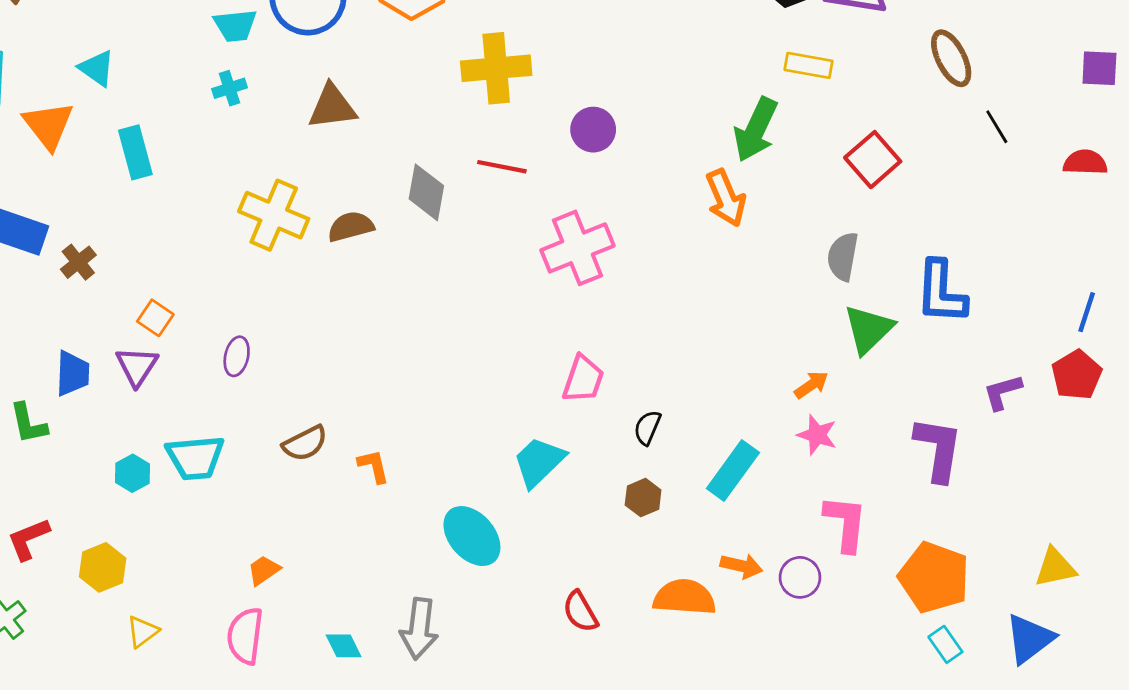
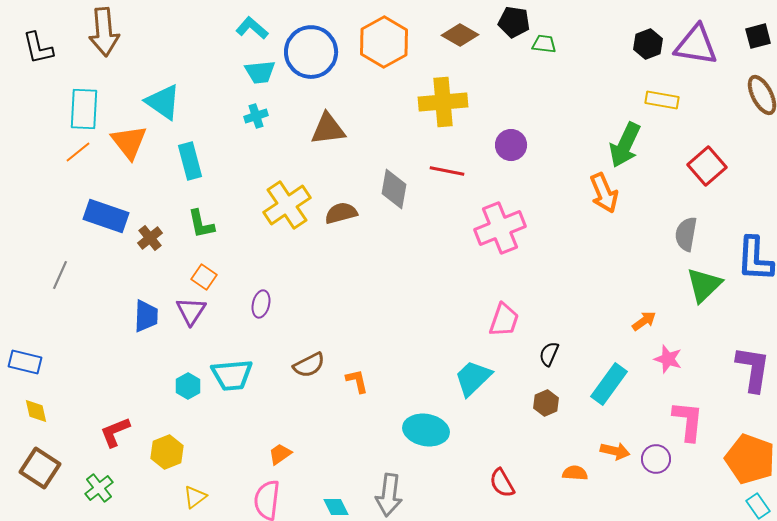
cyan triangle: (97, 68) -> (163, 102), size x1.4
yellow cross: (274, 215) -> (287, 205), turned 33
orange arrow: (811, 385) -> (644, 321), moved
green L-shape: (28, 423) -> (201, 224), moved
cyan ellipse: (472, 536) -> (426, 430), turned -39
orange semicircle: (684, 597) -> (575, 473), size x0.6

